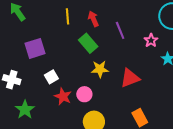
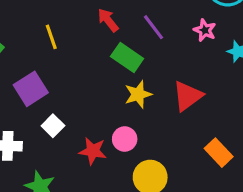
yellow line: (67, 16) -> (51, 37), moved
green rectangle: (88, 43) -> (127, 58), moved
white square: (51, 77) -> (53, 126), moved

